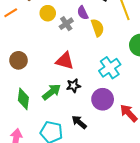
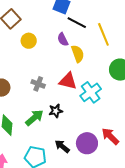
gray cross: (66, 24) -> (38, 84), moved, turned -32
red triangle: (65, 61) -> (68, 81), moved
purple circle: (103, 99) -> (87, 143), moved

